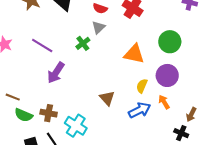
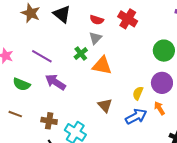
orange triangle: (134, 54) -> (102, 66), moved
purple arrow: (56, 73) -> (55, 82), turned 90
brown line: (13, 97) -> (15, 114), moved
green semicircle: (24, 115) -> (21, 84), moved

